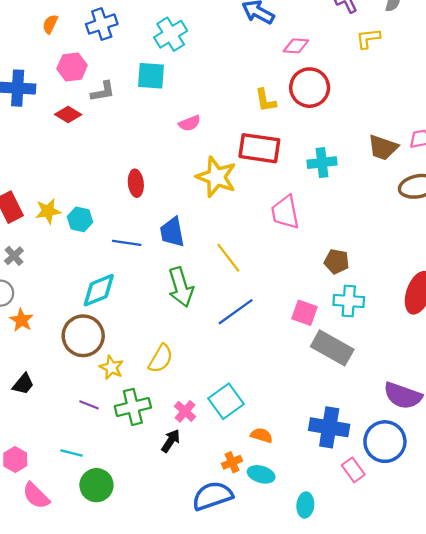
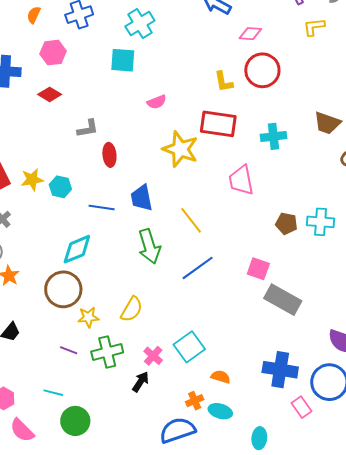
gray L-shape: (103, 91) -> (88, 129), moved
cyan cross: (349, 301) -> (321, 222), moved
yellow star: (111, 367) -> (88, 317), turned -30

